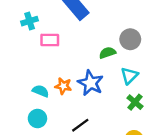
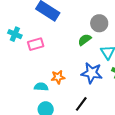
cyan cross: (30, 21) -> (15, 34), turned -32
blue star: (91, 83) -> (92, 73), moved

